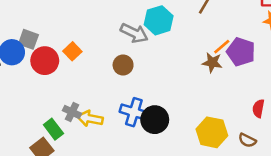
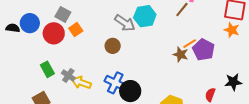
gray square: (28, 39) -> (63, 14), moved
green rectangle: (53, 129) -> (47, 69), moved

